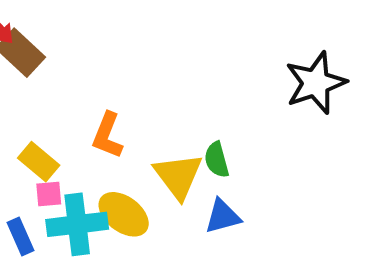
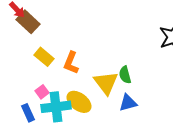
yellow rectangle: (39, 162) -> (44, 57), moved
pink square: (49, 194) -> (42, 92), turned -32

